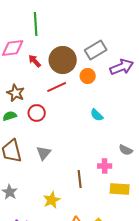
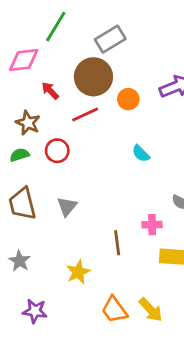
green line: (36, 24) -> (56, 27), turned 35
gray rectangle: (96, 50) -> (110, 39), moved
red arrow: (35, 61) -> (50, 91), moved

